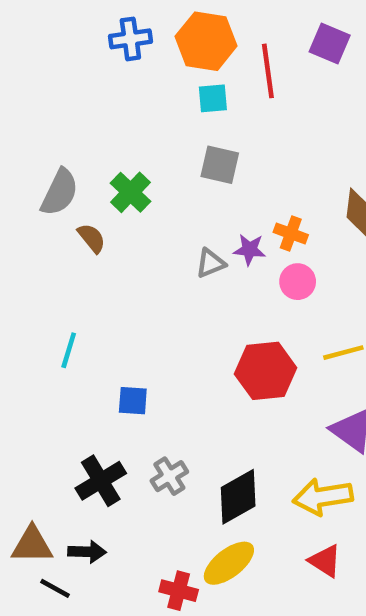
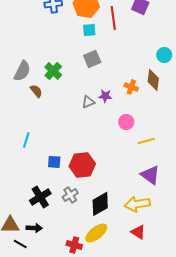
gray square: (220, 165) -> (92, 59), turned -36
orange cross: (291, 234) -> (131, 87), moved
pink circle: (298, 282) -> (126, 122), moved
red hexagon: (266, 371) -> (82, 165), moved

